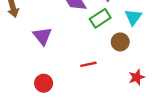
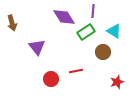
cyan triangle: (133, 17) -> (114, 31), turned -35
red circle: (44, 83) -> (51, 79), moved

